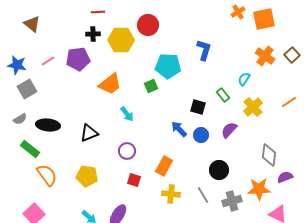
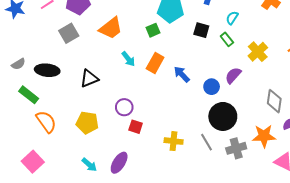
cyan semicircle: (244, 79) -> (232, 18), moved
gray square: (27, 89) -> (69, 33), moved
black square: (198, 107) -> (201, 30), moved
blue circle: (201, 135) -> (212, 87), moved
purple circle: (127, 151) -> (124, 107), moved
orange rectangle: (164, 166) -> (155, 63), moved
black circle: (219, 170) -> (223, 116), size x1.4

